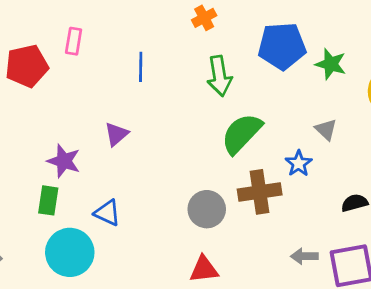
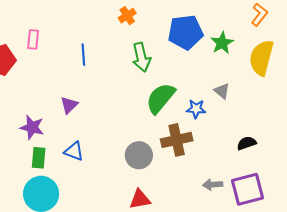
green star: (331, 64) -> (222, 43), turned 30
blue star: (299, 163) -> (196, 109), moved, turned -30
green rectangle: (48, 200) -> (39, 158), moved
blue triangle: (107, 213) -> (74, 151), moved

